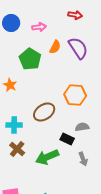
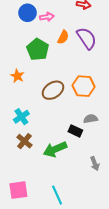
blue circle: (11, 23) -> (28, 13), moved
brown ellipse: (44, 112) -> (53, 90), moved
cyan cross: (14, 125) -> (21, 117), turned -35
gray arrow: (83, 159) -> (95, 164), moved

